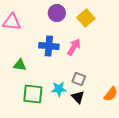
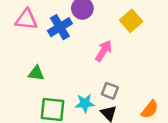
yellow square: (86, 18) -> (131, 21), moved
blue cross: (49, 46) -> (60, 27), moved, turned -36

